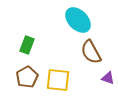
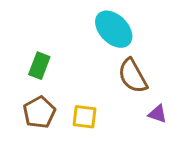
yellow square: (58, 80) -> (85, 117), size x0.7

